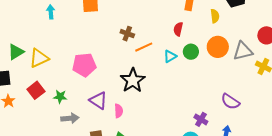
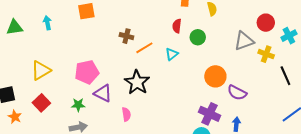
orange circle: (218, 47) -> (215, 76), moved
green triangle: (16, 52) -> (14, 27), moved, turned 30
green circle: (191, 52) -> (198, 37), moved
green star: (60, 97) -> (78, 105), moved
purple triangle: (98, 100) -> (103, 93), moved
purple cross: (201, 119) -> (210, 114), size x1.5

